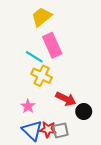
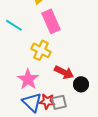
cyan line: (34, 57) -> (14, 25), moved
pink star: (28, 106) -> (28, 79), size x1.5

